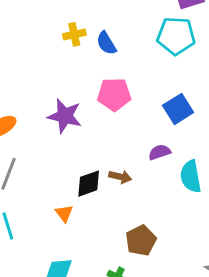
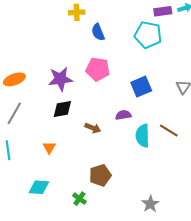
yellow cross: (74, 34) -> (77, 12), moved
purple star: (65, 116) -> (60, 79), turned -30
black diamond: (89, 184) -> (62, 109), moved

